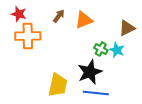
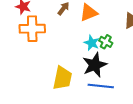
cyan star: (117, 50) -> (92, 43), moved

